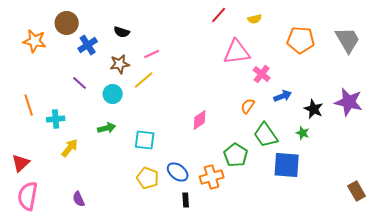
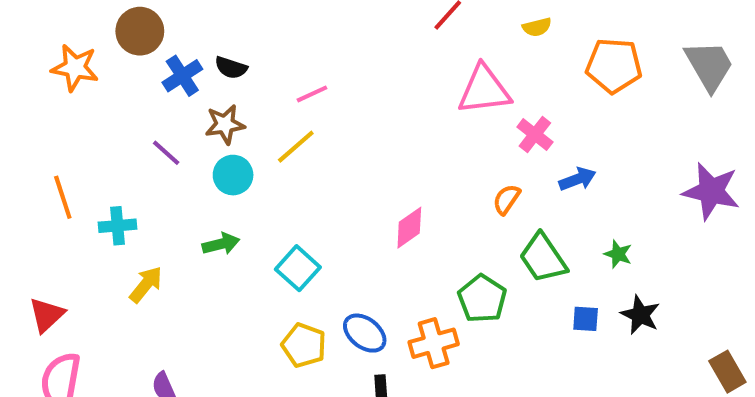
yellow semicircle: (255, 19) -> (537, 27), moved
black semicircle: (122, 32) -> (231, 68), moved
brown star: (120, 64) -> (225, 124), moved
black star: (314, 109) -> (640, 315), moved
cyan square: (145, 140) -> (298, 268), turned 35
blue square: (287, 165) -> (586, 319), size x0.5

